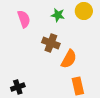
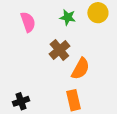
brown cross: (51, 43) -> (59, 50), turned 30
orange rectangle: (78, 86) -> (73, 100), moved

